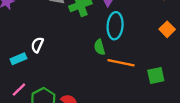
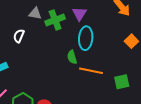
white semicircle: (37, 45) -> (19, 36), moved

